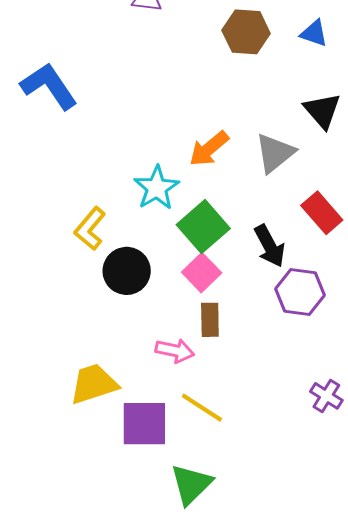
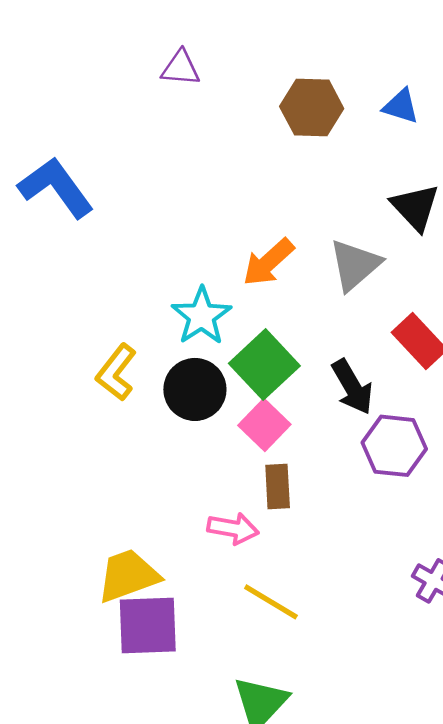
black circle: (127, 271) -> (195, 389), moved
purple square: (144, 424) -> (148, 625), moved

